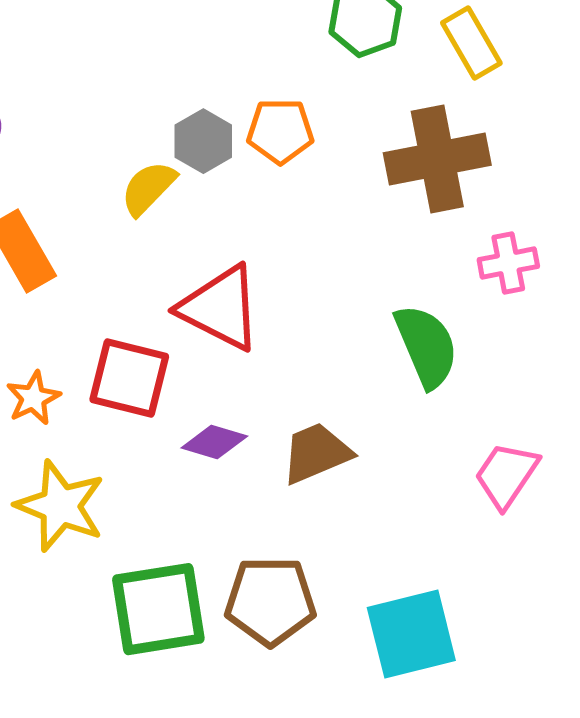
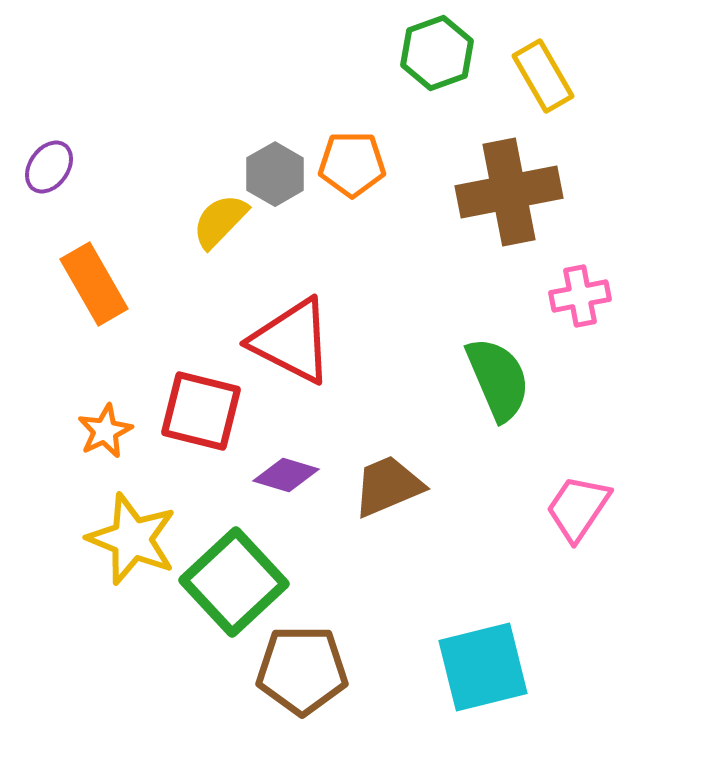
brown pentagon: (270, 601) -> (302, 670), moved
green square: (158, 609) -> (234, 582), moved, turned -34

